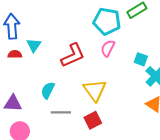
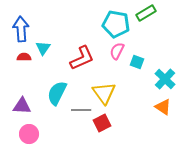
cyan square: (141, 59) -> (137, 62), moved
cyan semicircle: (48, 90) -> (57, 93), size x1.4
gray line: (61, 112) -> (81, 110), moved

